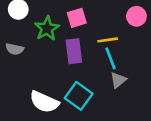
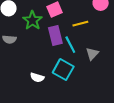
cyan line: (111, 58) -> (70, 45), moved
white semicircle: (44, 102) -> (37, 77), size x0.6

